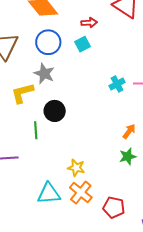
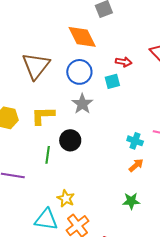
gray star: (44, 74) -> (82, 104), moved
cyan cross: (117, 84) -> (135, 141), moved, turned 35
orange arrow: (129, 131) -> (136, 165), moved
yellow star: (76, 168) -> (66, 198), moved

